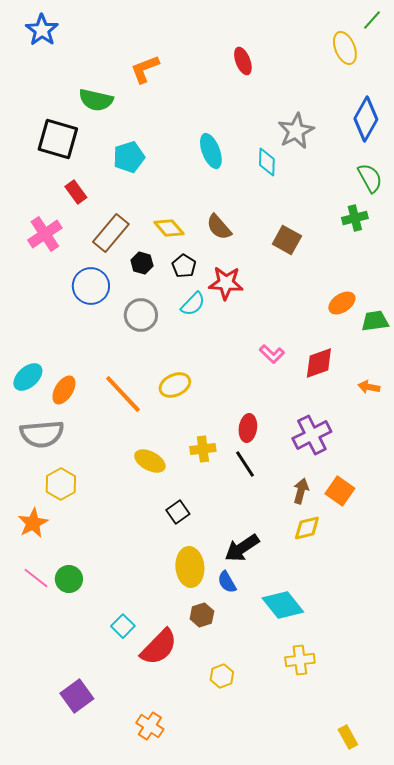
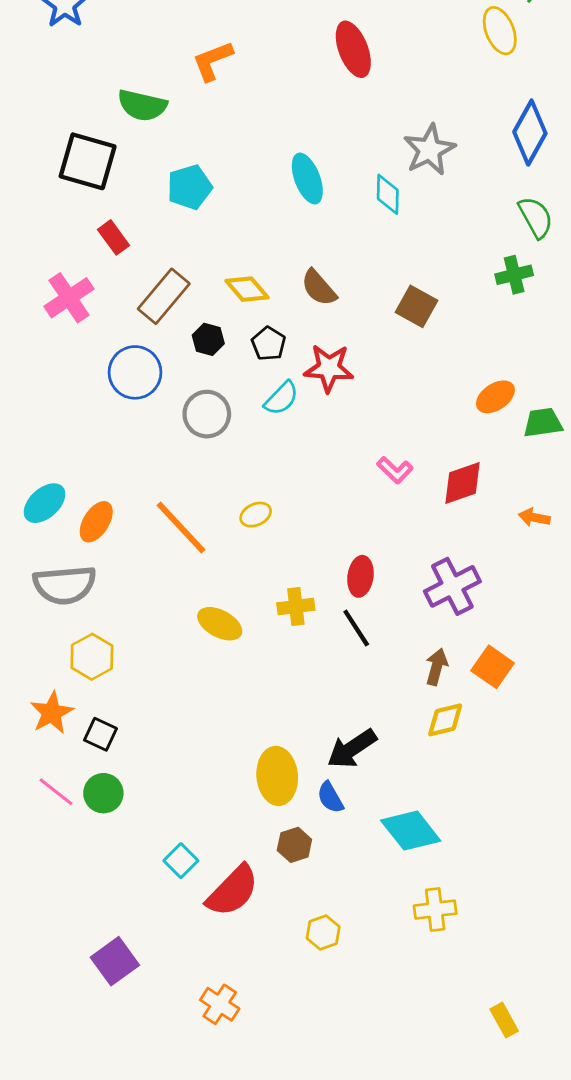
red ellipse: (243, 61) -> (353, 49), size x1.4
yellow ellipse: (175, 385) -> (256, 515), size x0.7
black square: (178, 512) -> (101, 734), moved, turned -30

